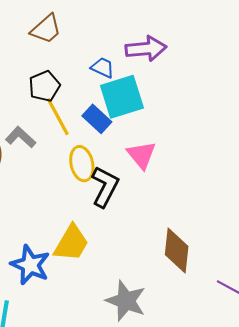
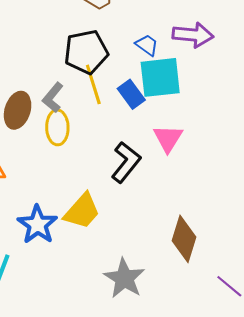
black pentagon: (44, 86) -> (86, 52), size x1.4
gray L-shape: (21, 137) -> (53, 97), turned -104
yellow ellipse: (82, 164) -> (57, 127), moved

